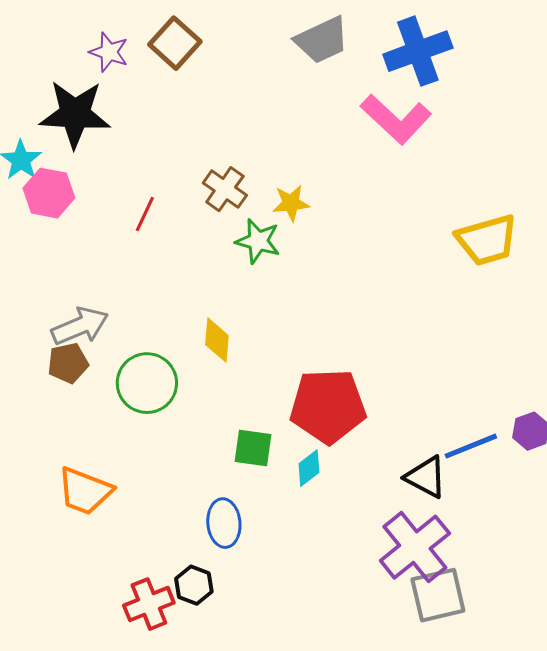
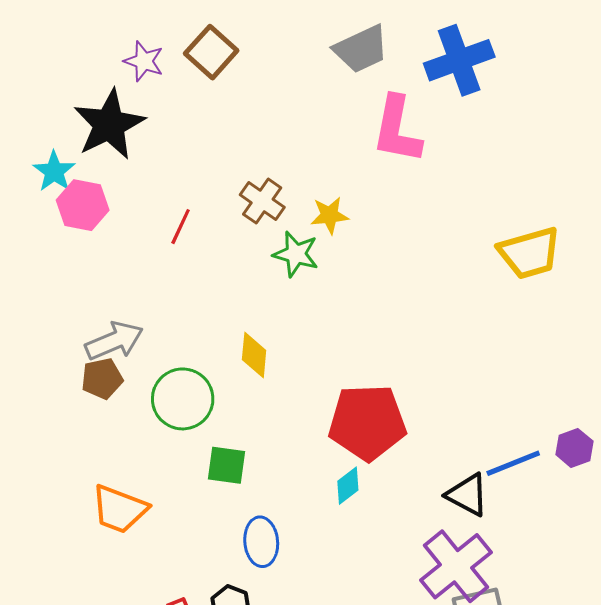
black star: (75, 114) -> (109, 124), turned -30
pink L-shape: (396, 119) -> (397, 130), moved, turned 58
green square: (253, 448) -> (227, 465), moved

